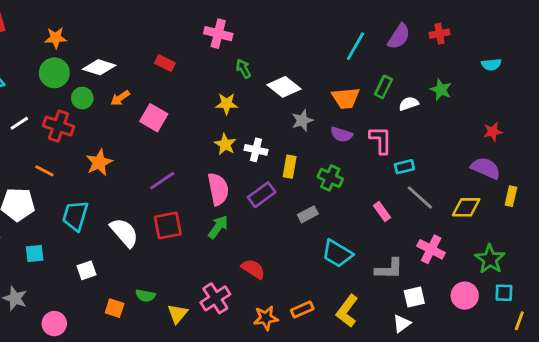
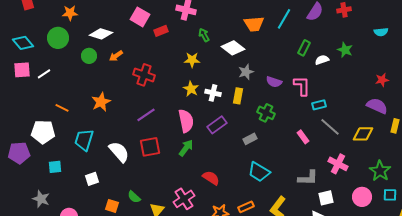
red rectangle: (165, 63) -> (161, 31), moved, turned -48
green circle: (54, 73) -> (58, 38), moved
orange trapezoid: (346, 98) -> (254, 24), moved
pink square: (154, 118) -> (140, 17), moved
red cross: (58, 126) -> (144, 75), moved
yellow rectangle: (290, 167) -> (238, 96), moved
cyan trapezoid: (337, 254) -> (259, 172), moved
green semicircle: (145, 296) -> (134, 197), turned 32

